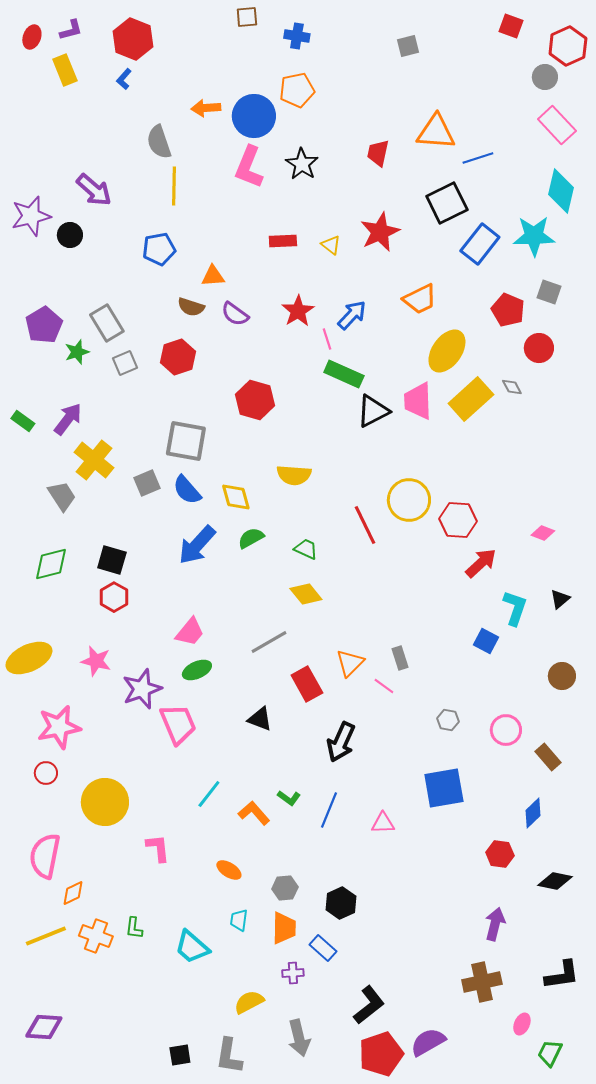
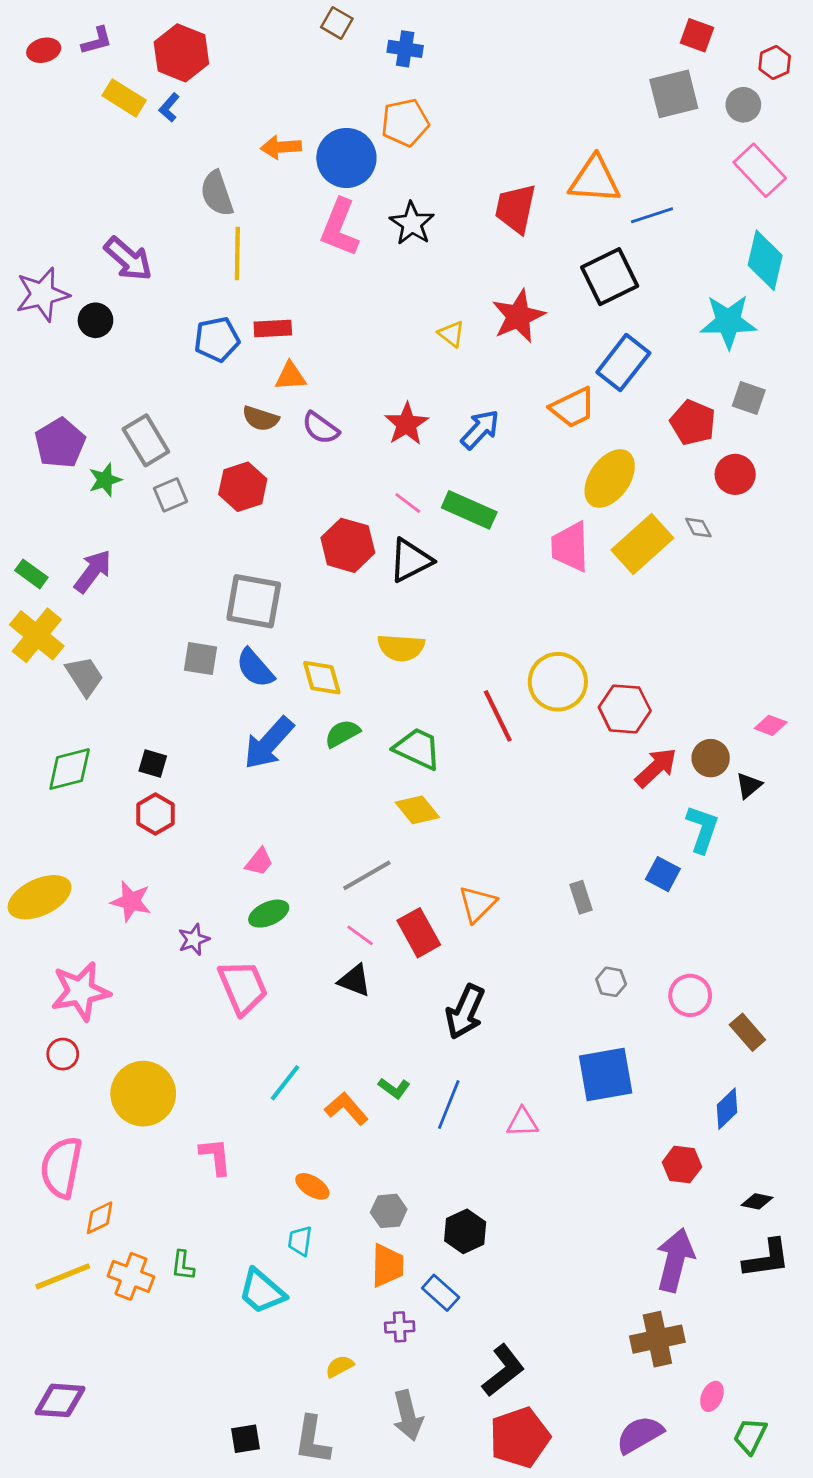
brown square: (247, 17) -> (337, 23), turned 35
red ellipse: (32, 37) -> (44, 50), turned 55
gray square: (408, 46) -> (674, 94), moved, size x1.6
red hexagon: (568, 46) -> (775, 63), size x0.6
yellow rectangle: (65, 70) -> (124, 98), moved, turned -36
red trapezoid: (378, 153) -> (516, 208), size x1.4
red rectangle: (283, 241) -> (273, 328), moved
blue rectangle: (480, 244) -> (623, 363), moved
pink line: (327, 339) -> (408, 503), moved, turned -35
black triangle: (373, 411) -> (411, 560), moved
yellow cross: (94, 460) -> (37, 635), moved
gray square: (147, 483) -> (200, 659), turned 32
pink diamond: (543, 533) -> (771, 725), moved
green trapezoid: (306, 549) -> (417, 749), size x1.5
black square: (112, 560) -> (153, 764), size x0.7
black triangle: (560, 599) -> (749, 785), moved
pink trapezoid: (190, 632) -> (259, 862), size x0.7
gray rectangle: (400, 658) -> (581, 897), moved
brown circle: (562, 676) -> (711, 758), moved
pink line: (384, 686) -> (360, 935), moved
purple star: (142, 689) -> (194, 939), size x0.6
black diamond: (555, 881) -> (757, 1201), size x0.7
cyan trapezoid: (239, 920) -> (300, 1241), moved
purple arrow: (495, 924) -> (675, 1260), size x1.4
black L-shape: (562, 975) -> (767, 1259), moved
yellow semicircle: (249, 1002) -> (340, 1366), size x0.7
purple semicircle: (428, 1042) -> (640, 1435), moved

